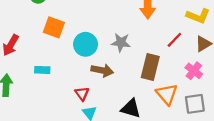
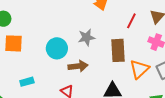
orange square: (54, 27) -> (13, 43), moved
orange triangle: (167, 94) -> (139, 69), turned 45

